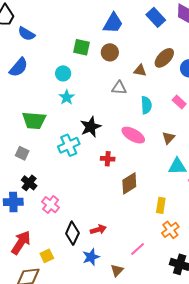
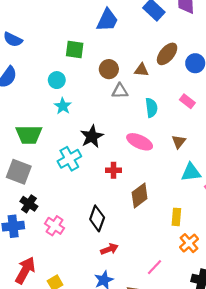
brown circle: (110, 52) -> (109, 69), moved
gray square: (22, 153) -> (19, 172), size x1.6
black diamond: (72, 233) -> (97, 218), moved

